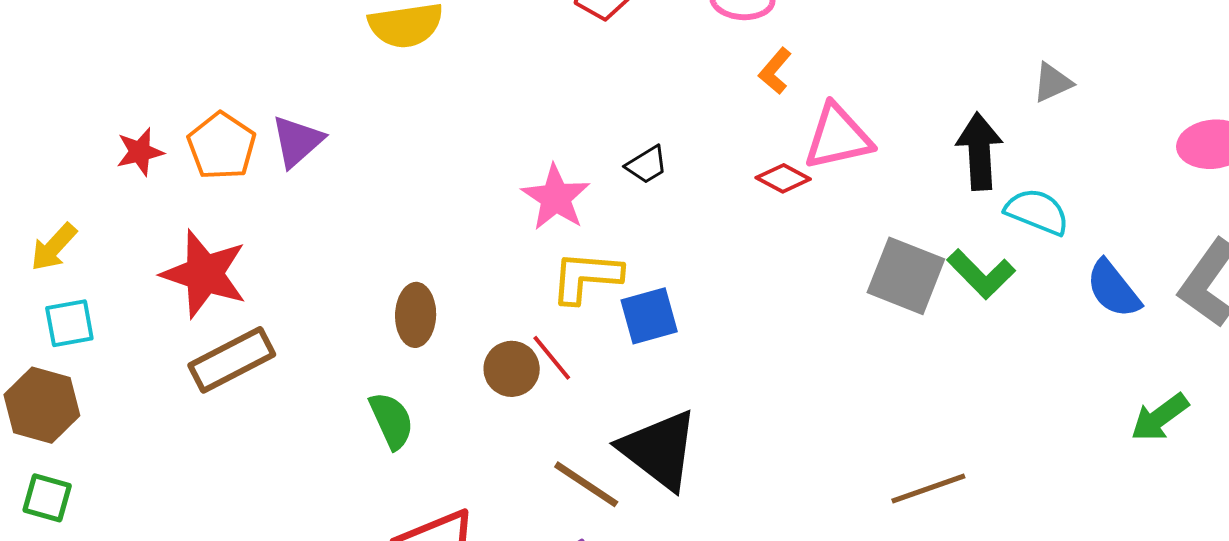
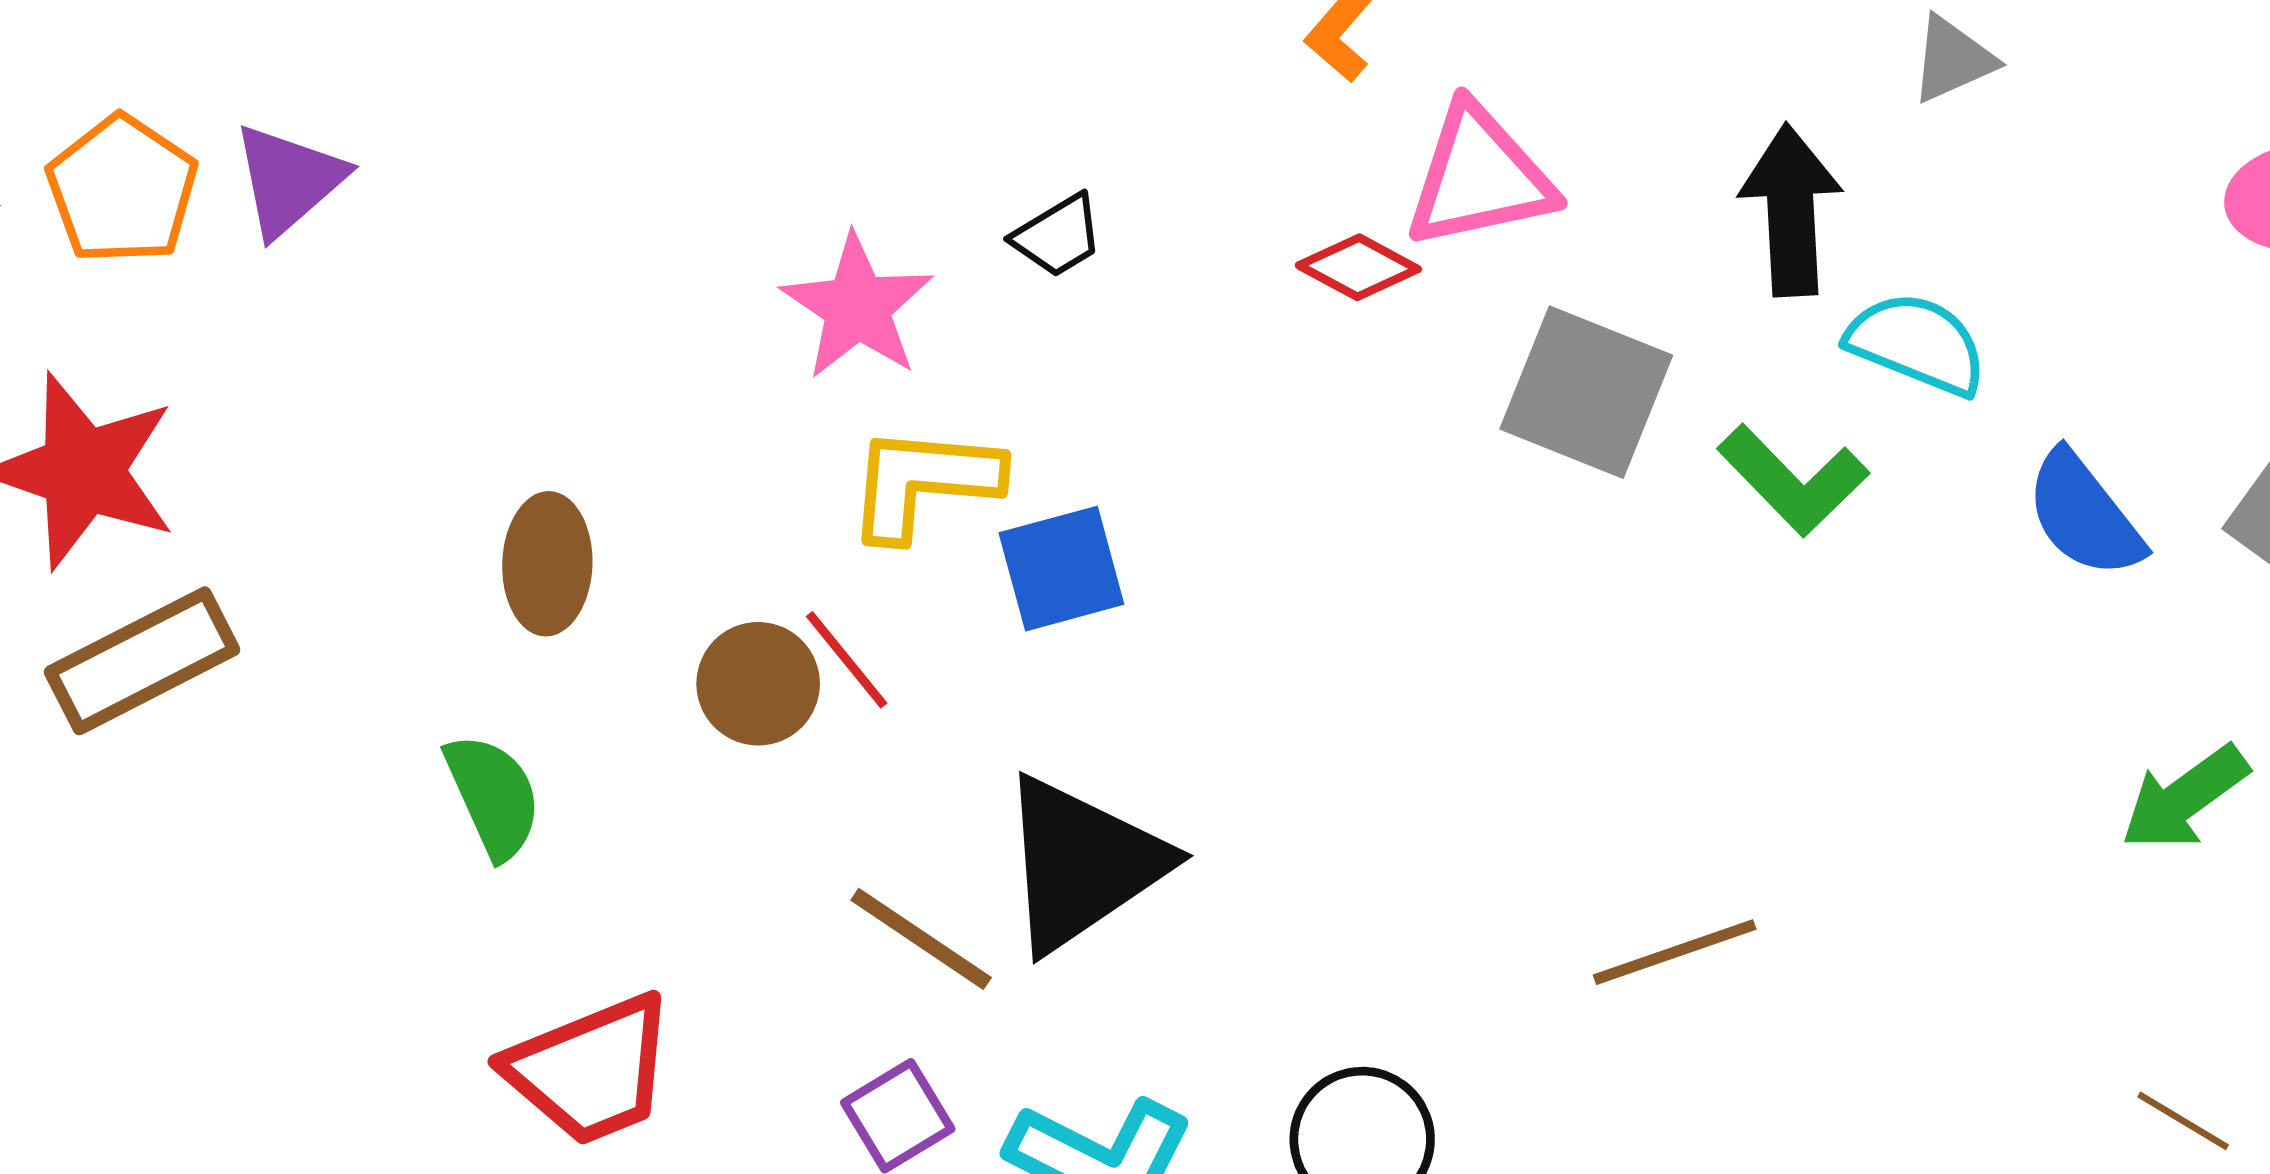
gray square: (906, 276) -> (1586, 392), moved
black triangle: (659, 450) -> (1082, 864), turned 48

